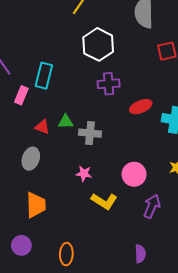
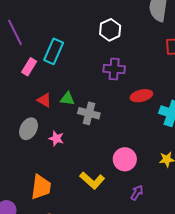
white hexagon: (98, 44) -> (110, 30), size x0.7
pink star: (84, 174) -> (56, 138), moved
orange trapezoid: (36, 205) -> (41, 187), moved
purple arrow: (152, 206) -> (137, 193), size x0.7

